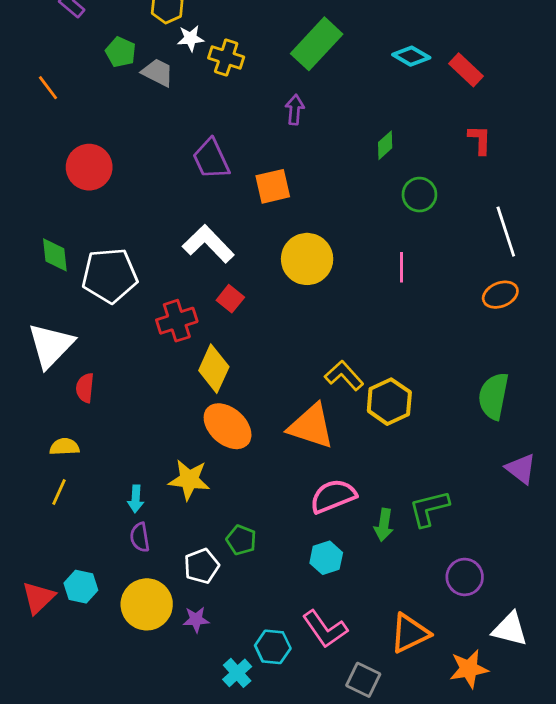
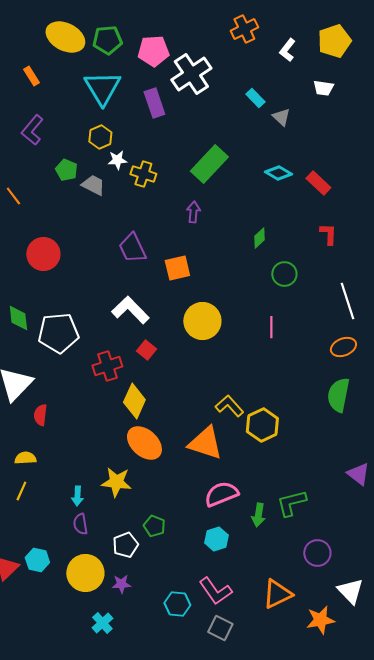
green semicircle: (493, 396) -> (338, 395), moved
white triangle: (510, 629) -> (350, 591), turned 32
cyan cross: (237, 673) -> (102, 623), moved
gray square: (363, 680) -> (220, 628), moved

